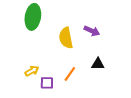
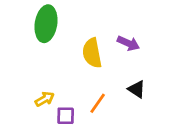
black triangle: (98, 64) -> (137, 89), turned 32

